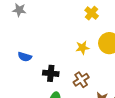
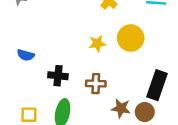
brown cross: (81, 80) -> (96, 84), turned 35

